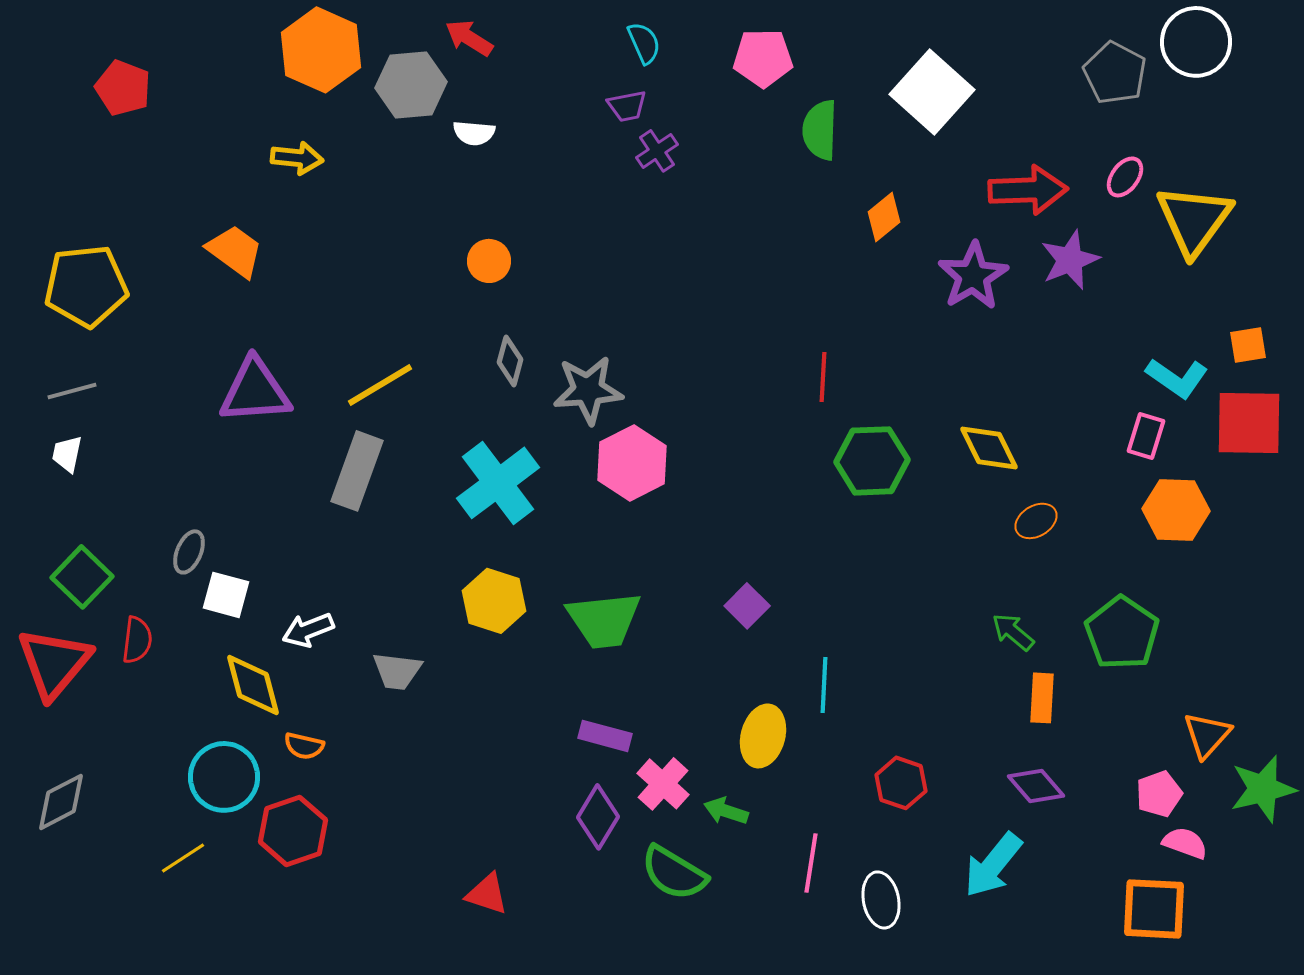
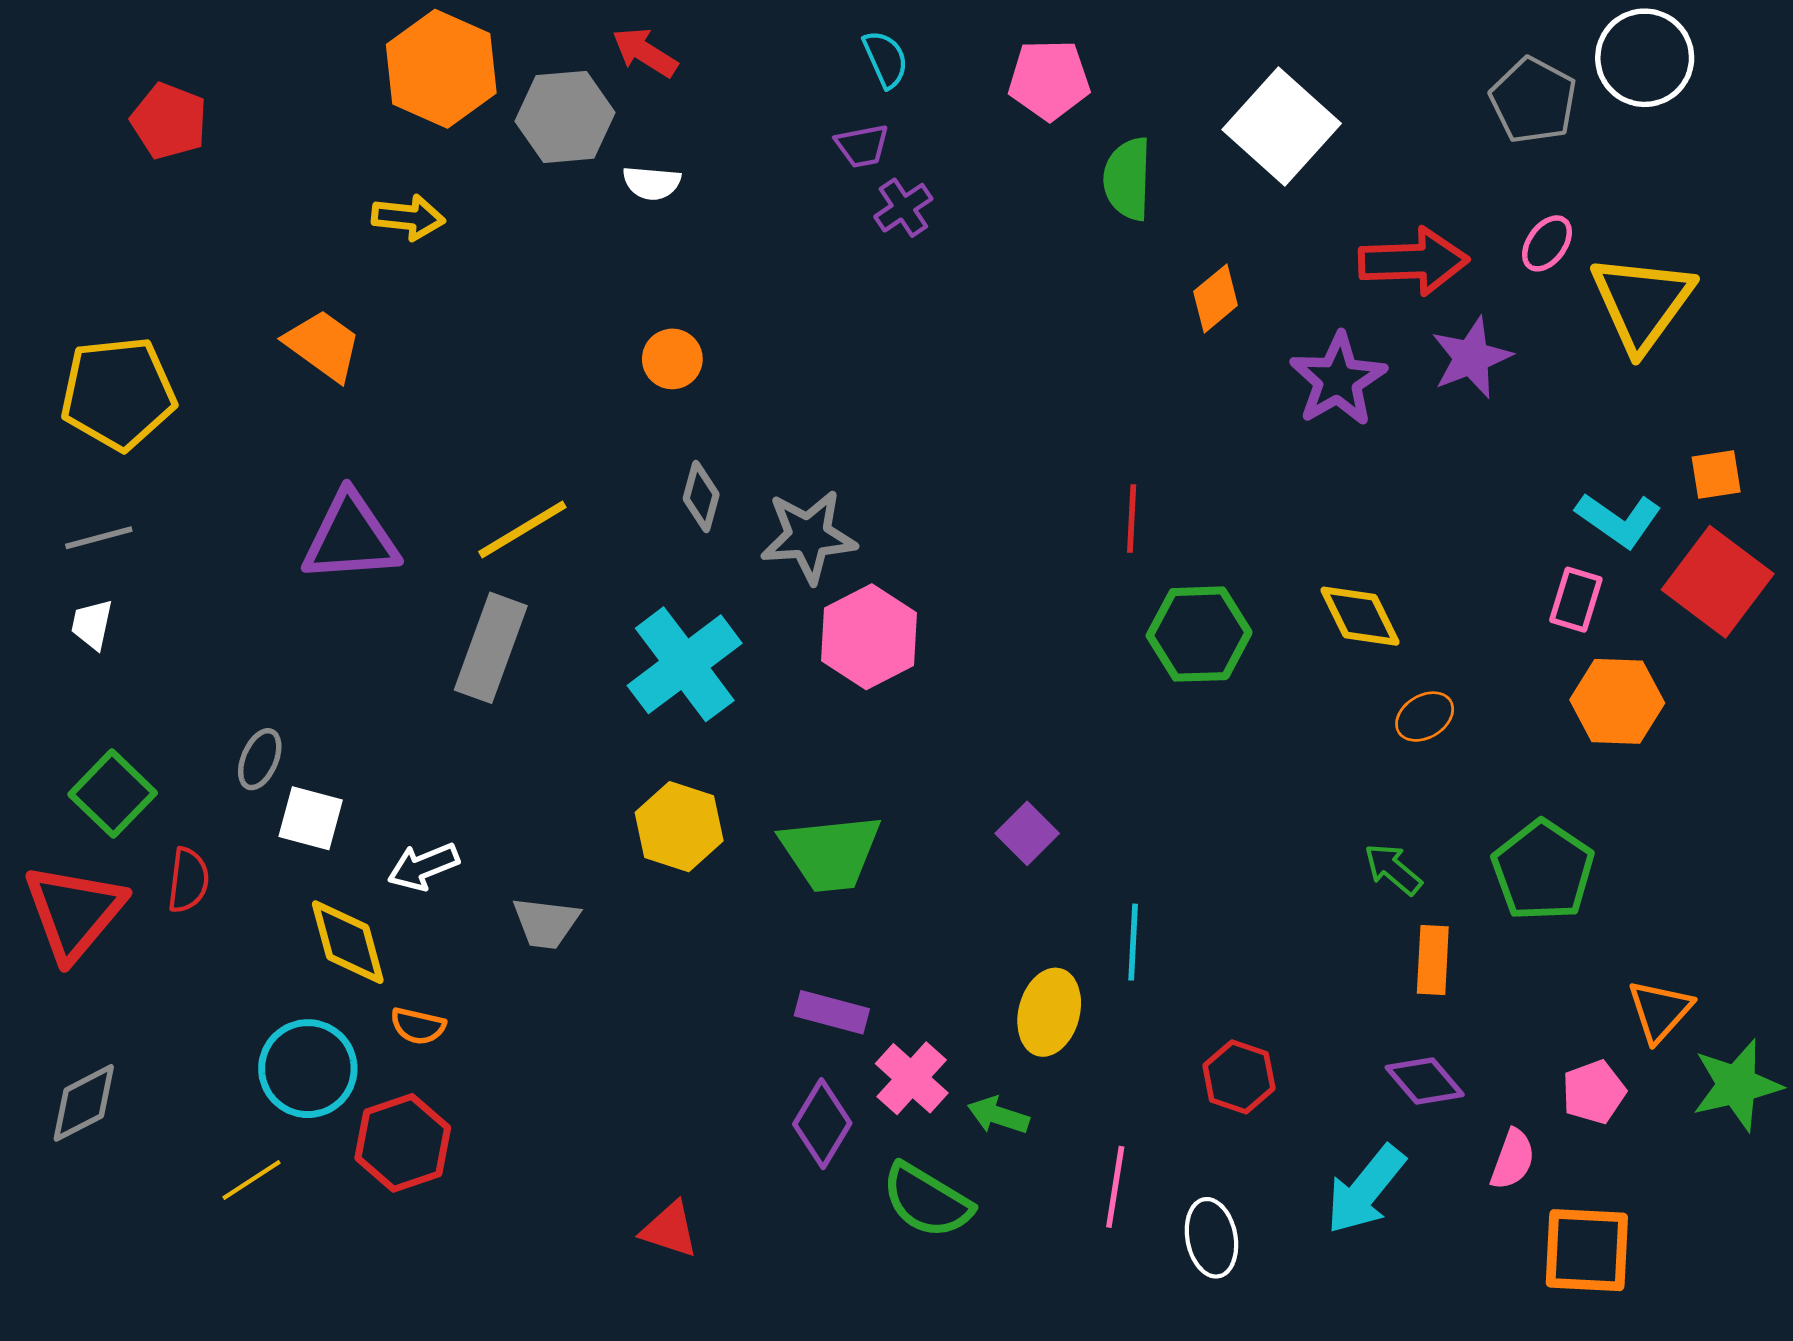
red square: (1249, 423) -> (1718, 582), turned 36
pink semicircle: (1185, 843) -> (1513, 1159), moved, turned 90

